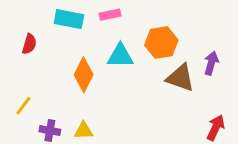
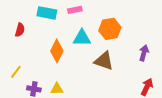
purple arrow: (211, 63) -> (144, 53), moved
brown triangle: (180, 78) -> (104, 61), moved

